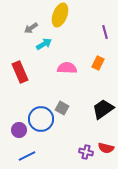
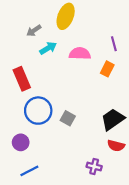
purple line: (105, 32) -> (114, 44), moved
pink semicircle: (67, 68) -> (80, 54), moved
blue circle: (41, 119) -> (38, 111), moved
red semicircle: (106, 148) -> (116, 146), moved

